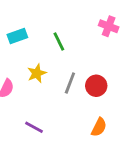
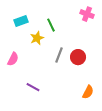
yellow star: (37, 73) -> (37, 38), moved
orange semicircle: (99, 127) -> (88, 92), moved

